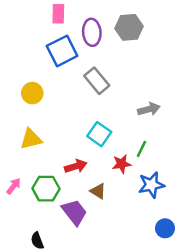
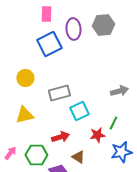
gray rectangle: (97, 81) -> (59, 93), moved, turned -65
cyan square: (99, 134) -> (79, 111), turned 30

